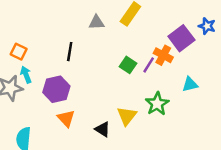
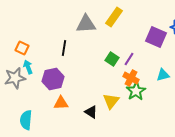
gray triangle: (96, 22) -> (86, 24), size x1.5
purple square: (181, 38) -> (156, 37), turned -30
orange cross: (163, 55) -> (131, 78), moved
orange triangle: (66, 118) -> (61, 103), turned -49

